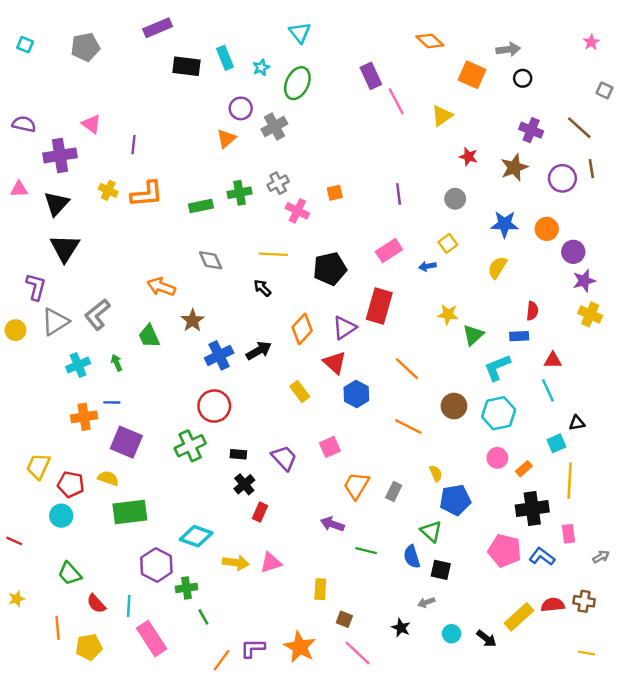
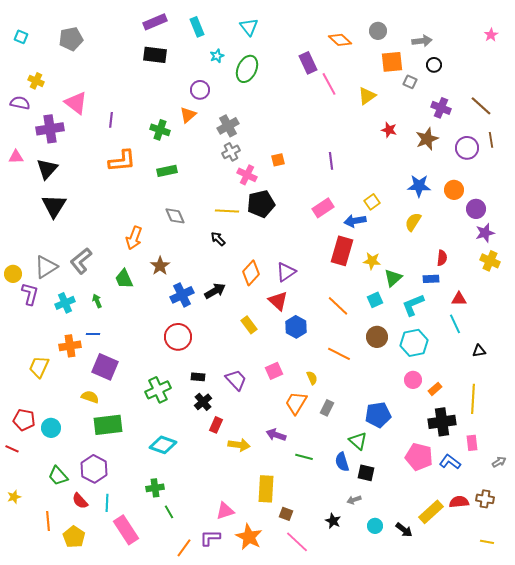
purple rectangle: (158, 28) -> (155, 22), moved
orange diamond: (430, 41) -> (340, 40), moved
cyan rectangle: (225, 58) -> (197, 27), moved
orange square: (472, 75) -> (392, 62), turned -30
gray square: (605, 90) -> (410, 82), moved
pink triangle: (91, 124) -> (76, 103), size x1.4
gray cross: (274, 127) -> (228, 126), moved
yellow cross: (108, 190) -> (36, 81), moved
green cross: (240, 193) -> (160, 130), moved, turned 30
gray circle: (455, 199) -> (378, 31), moved
blue arrow: (427, 266) -> (355, 221), size x1.5
black pentagon: (330, 269) -> (261, 204), moved
purple L-shape: (36, 287) -> (30, 294), moved
orange arrow: (161, 287) -> (134, 238), turned -90
red rectangle: (379, 306) -> (342, 251), moved
cyan square: (556, 443) -> (375, 300), moved
green cross: (190, 446) -> (158, 390), moved
yellow trapezoid: (38, 466) -> (39, 367), moved
yellow semicircle: (436, 473) -> (312, 378), moved
red pentagon: (71, 484) -> (24, 420), moved
yellow arrow: (236, 563) -> (239, 445), moved
pink triangle: (271, 563) -> (225, 511), moved
purple hexagon: (156, 565) -> (94, 469), moved
yellow rectangle: (320, 589) -> (266, 489), size x1.5
yellow pentagon: (89, 647) -> (74, 537), turned -30

